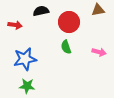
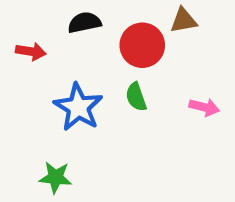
brown triangle: (98, 10) -> (184, 20), moved
blue star: (25, 59) -> (78, 107), moved, turned -30

